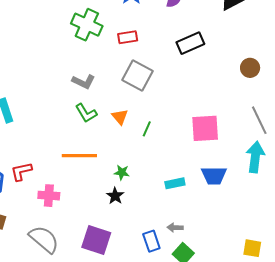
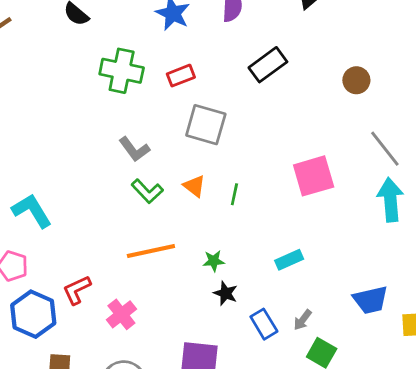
gray L-shape: (84, 82) -> (134, 149), turned 40
blue trapezoid: (214, 176) -> (370, 300), moved
pink cross: (49, 196) -> (121, 314), turned -30
black star: (115, 196) -> (226, 293), moved
gray arrow: (175, 228) -> (303, 320), turned -42
blue rectangle: (151, 241) -> (264, 324), moved

